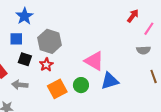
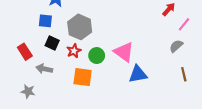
gray semicircle: (143, 50) -> (176, 46), turned 136
green circle: (81, 85) -> (97, 56), moved
orange square: (57, 89) -> (83, 77), turned 30

